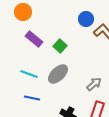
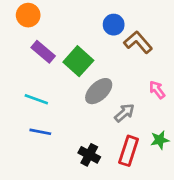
green square: (60, 46) -> (78, 61), size x1.5
gray ellipse: (58, 74) -> (99, 91), moved

